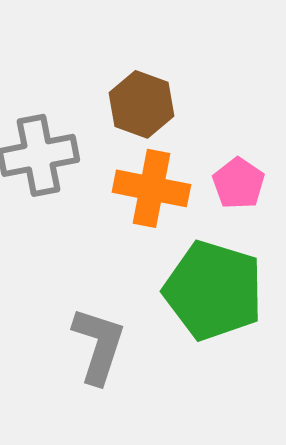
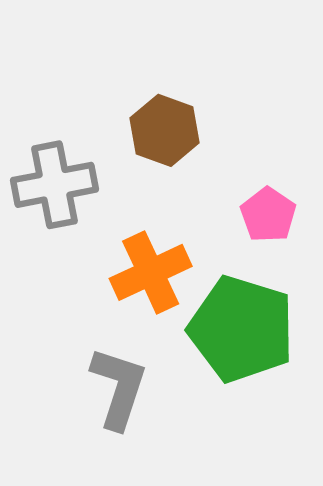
orange cross: (151, 188) -> (151, 272), moved, turned -36

